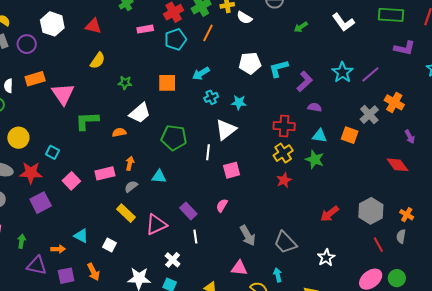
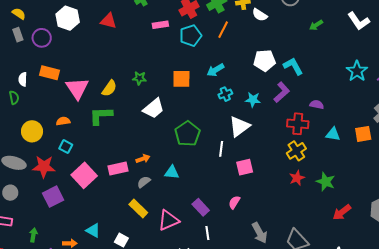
yellow semicircle: (98, 61) -> (109, 88), moved
cyan L-shape: (279, 68) -> (293, 66), turned 75
orange rectangle: (35, 79) -> (49, 73), turned 30
purple L-shape: (305, 81) -> (282, 92), moved
purple semicircle: (315, 107) -> (317, 105), moved
orange semicircle: (119, 132) -> (63, 121), moved
orange square: (350, 135) -> (363, 134), turned -30
green pentagon: (174, 138) -> (187, 134), turned 30
green star: (315, 159) -> (326, 182), moved
orange arrow: (130, 163) -> (143, 159), turned 56
pink square: (71, 181) -> (84, 175), size x1.4

